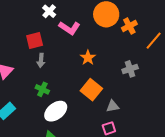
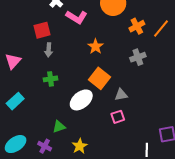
orange cross: (129, 26) -> (137, 26), moved
green cross: (42, 89) -> (51, 79), turned -32
white ellipse: (56, 111) -> (81, 100), moved

